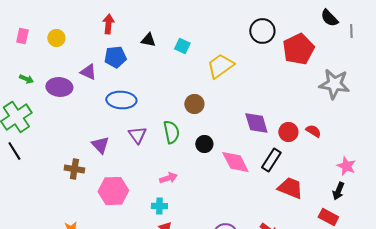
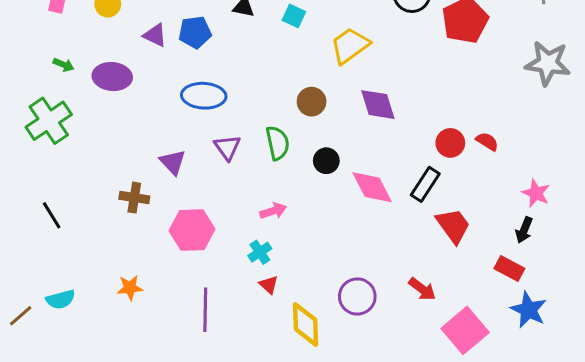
purple triangle: (88, 72) -> (155, 35), moved
gray star: (334, 84) -> (548, 63), moved
purple diamond: (256, 123) -> (378, 105), moved
black line: (14, 151) -> (52, 215), moved
red trapezoid: (290, 188) -> (453, 226), turned 32
cyan cross: (159, 206) -> (260, 252), turned -35

